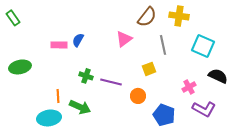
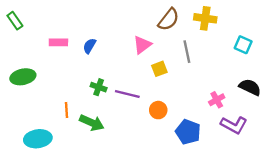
pink rectangle: (59, 45) -> (58, 42), moved
cyan square: (203, 46) -> (243, 45), moved, size x0.7
yellow square: (149, 69) -> (159, 69), moved
cyan ellipse: (49, 118) -> (38, 139), moved

